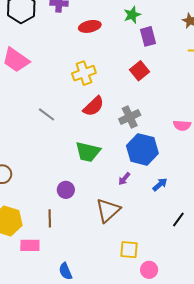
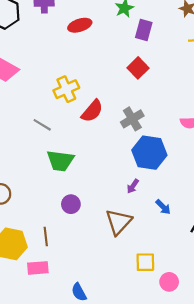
purple rectangle: (148, 36) -> (144, 30), turned 36
yellow cross: (84, 73) -> (66, 89), moved
green trapezoid: (88, 152) -> (60, 161), moved
blue arrow: (160, 184) -> (163, 207), moved, turned 91
brown line: (50, 218) -> (46, 237), moved

